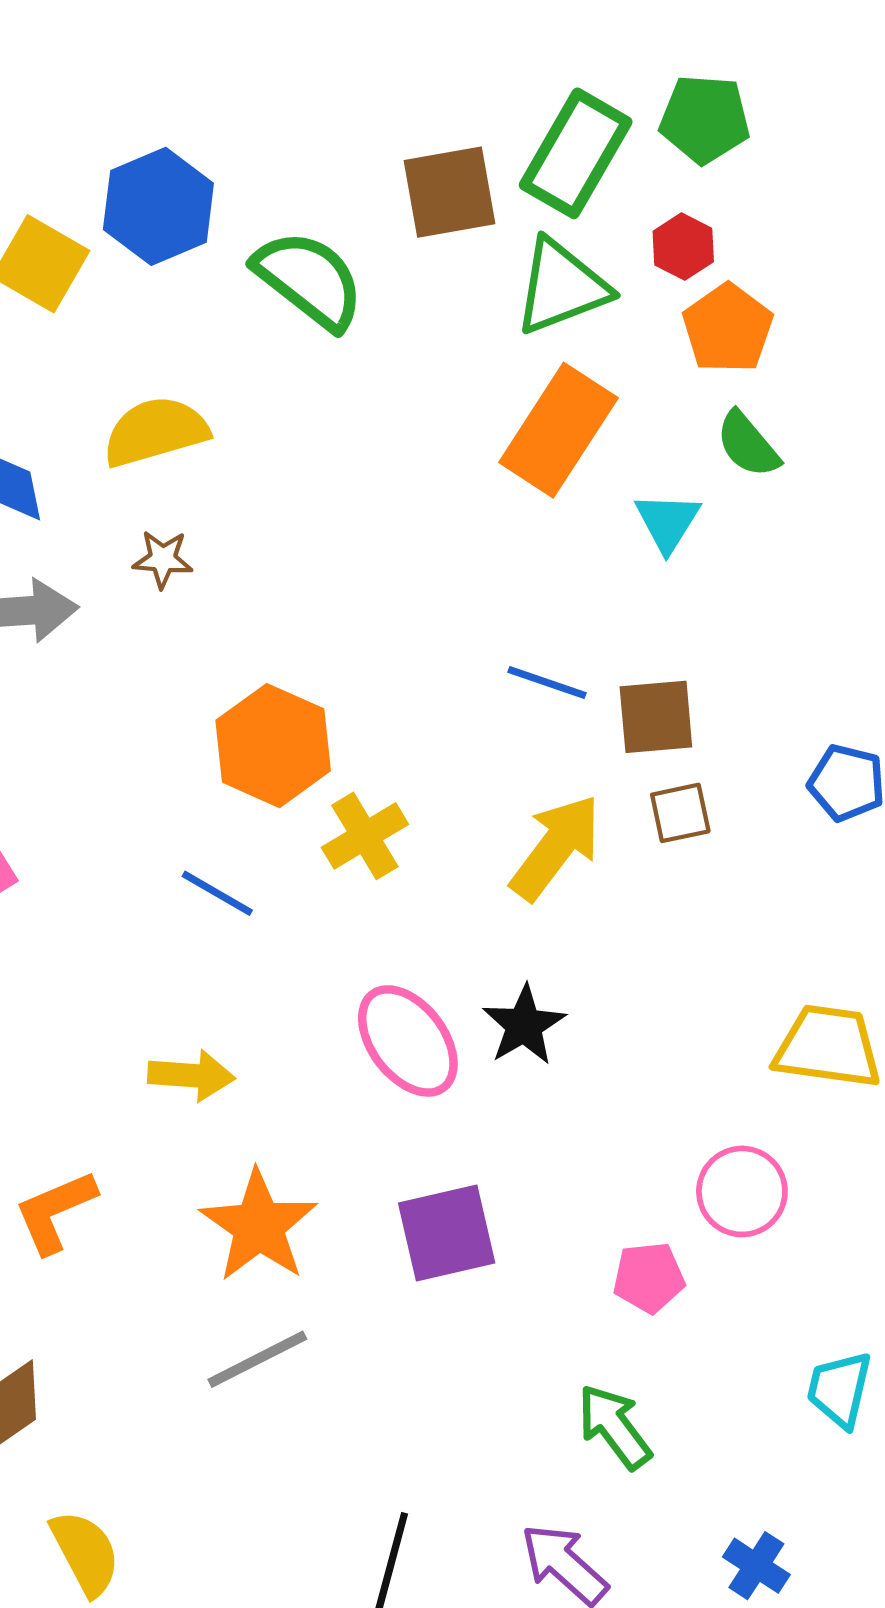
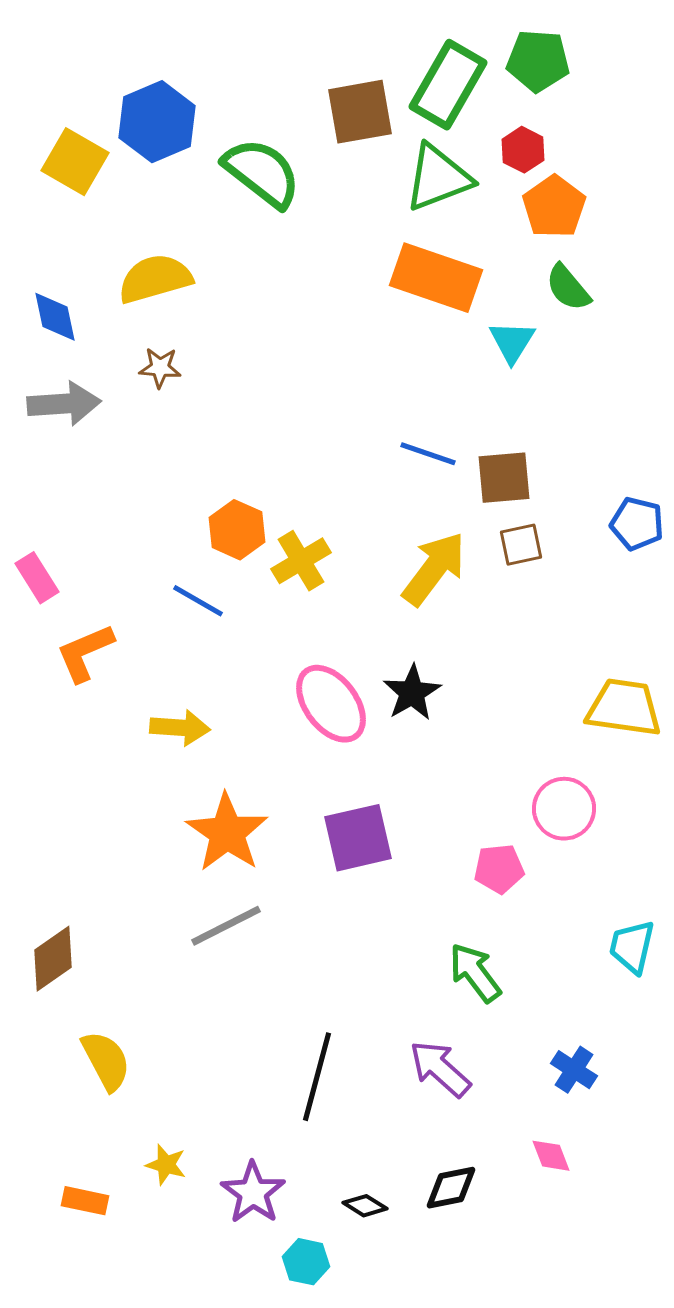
orange rectangle: (558, 430) -> (436, 278), turned 76
orange hexagon: (273, 746) -> (237, 530), moved, size x0.7
orange L-shape: (55, 1212) -> (85, 653), moved

